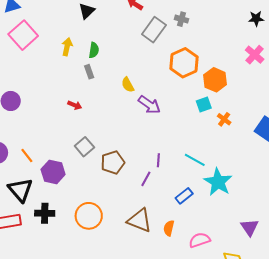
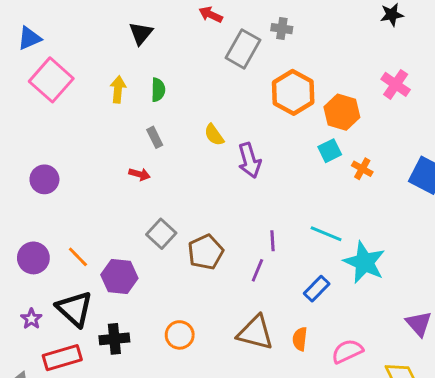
pink cross: (255, 55) -> (396, 84), moved
gray rectangle: (89, 72) -> (155, 137), moved
purple arrow: (149, 105) -> (249, 160), turned 45
orange circle: (89, 216) -> (180, 335), size x0.7

